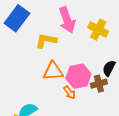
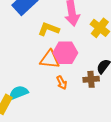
pink hexagon: (78, 76) -> (65, 53), moved

